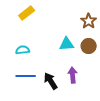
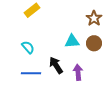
cyan semicircle: (23, 50) -> (28, 47), turned 56
black arrow: (51, 81) -> (56, 65), moved

